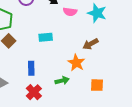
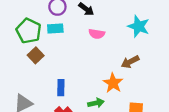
pink semicircle: (70, 12) -> (97, 34), moved
cyan rectangle: (46, 37) -> (55, 29), moved

